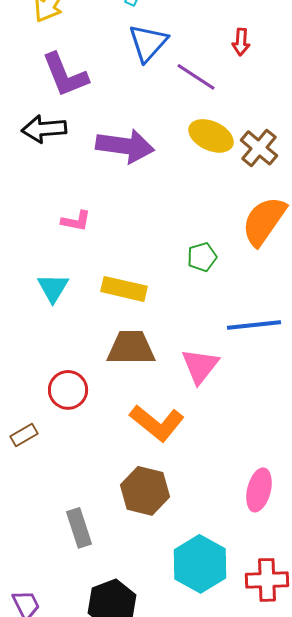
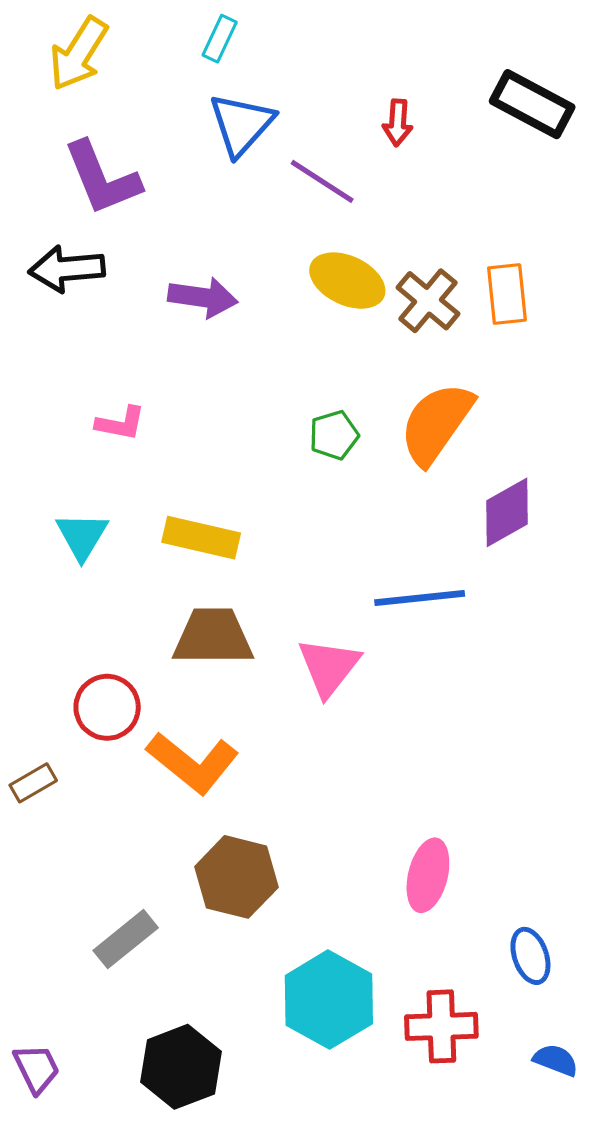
purple arrow: (125, 146) -> (203, 297), size x0.7
green pentagon: (202, 257) -> (334, 435), moved
orange L-shape: (157, 423) -> (193, 763), moved
gray rectangle: (79, 528) -> (126, 939), turned 69

